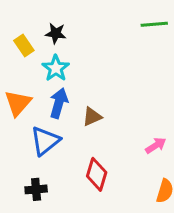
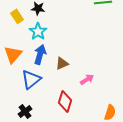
pink arrow: (156, 145) -> (87, 79), moved
black cross: (36, 189) -> (25, 111), turned -32

